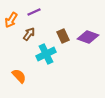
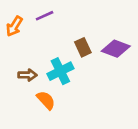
brown arrow: (29, 34) -> (27, 75), moved, turned 56
orange semicircle: (19, 76) -> (46, 100), moved

